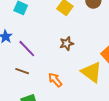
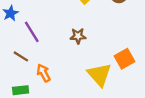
orange arrow: (55, 80) -> (43, 73), moved

